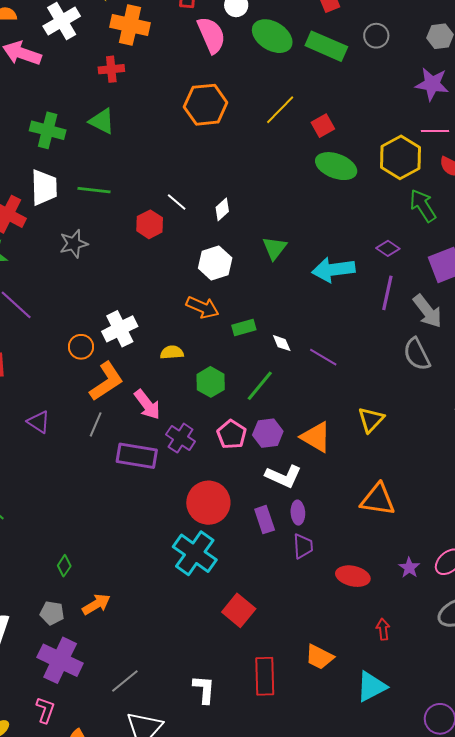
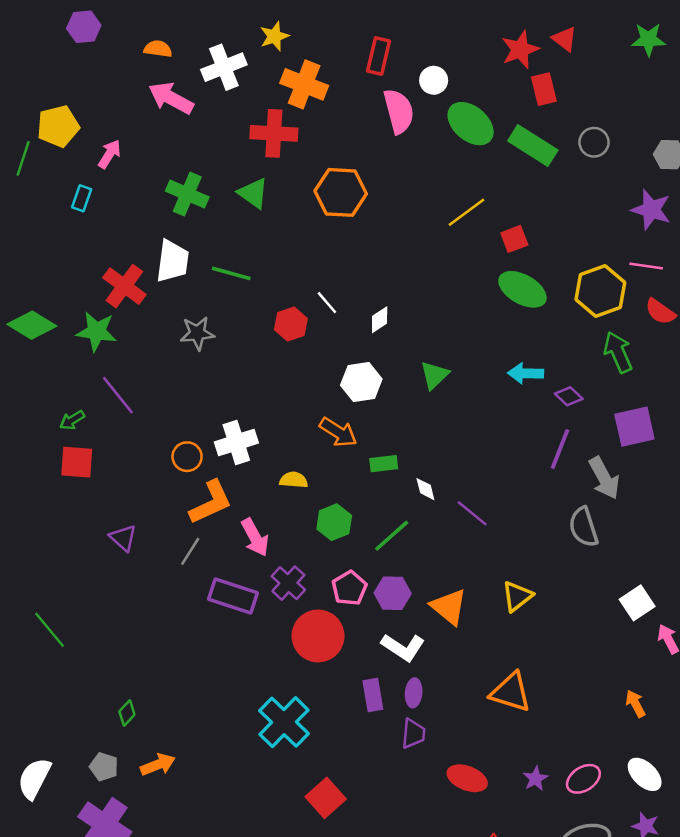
red cross: (111, 69) -> (274, 133), size x1.5
orange hexagon: (206, 105) -> (341, 192), moved
cyan arrow: (333, 270) -> (526, 373), moved, size x0.7
red circle: (208, 503) -> (318, 636), moved

